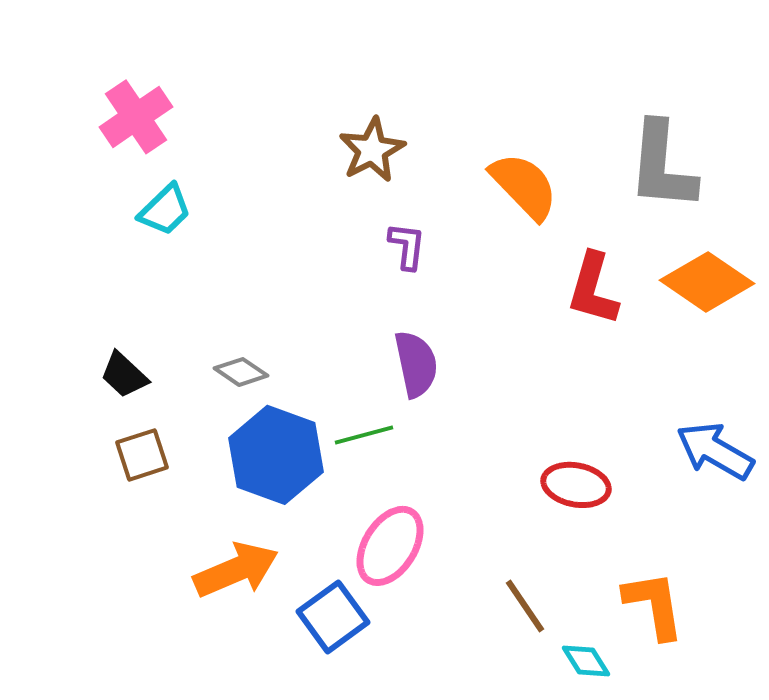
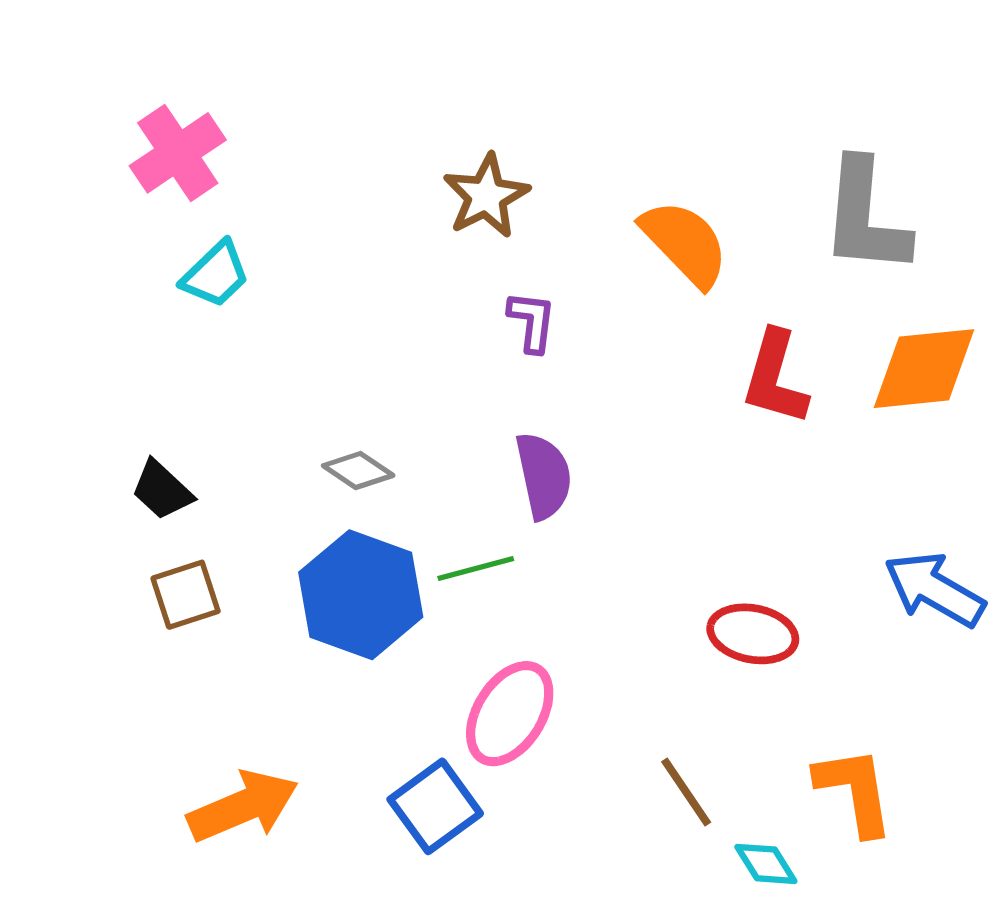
orange diamond: (707, 282) -> (924, 369), turned -40
gray diamond: (241, 372) -> (358, 471), moved
orange arrow: (236, 570) -> (243, 806), moved

